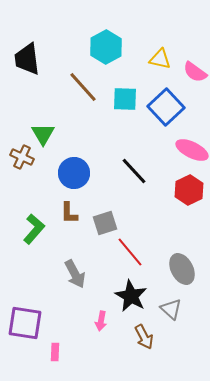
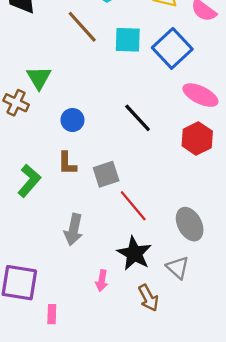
blue circle: (74, 173) -> (72, 120), size x0.7
gray arrow: (75, 274) -> (74, 230), turned 40

